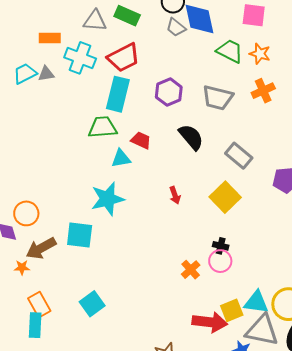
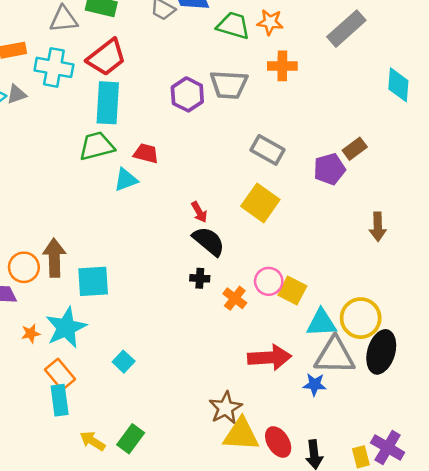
orange cross: (263, 91) -> (282, 66), turned 35
purple hexagon: (169, 92) -> (187, 94), moved
black semicircle: (191, 137) -> (209, 241), moved
cyan star: (108, 199) -> (66, 328), moved
black cross: (221, 246) -> (200, 278), moved
brown arrow: (41, 248) -> (54, 258), moved, turned 128
cyan square: (92, 304) -> (124, 362), size x0.7
yellow square: (232, 310) -> (292, 290), moved, turned -30

